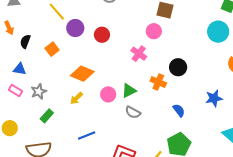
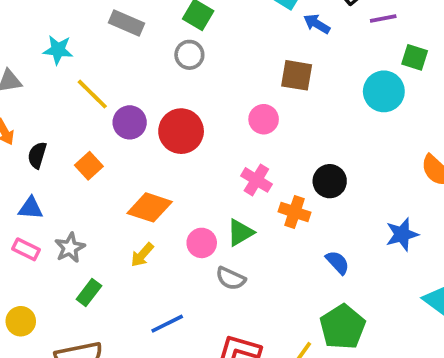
pink circle: (154, 31) -> (264, 119), moved
cyan circle: (218, 32) -> (384, 91), moved
red circle: (102, 35) -> (181, 131), size x1.5
pink cross: (139, 54) -> (256, 180), moved
gray semicircle: (133, 112) -> (231, 278), moved

